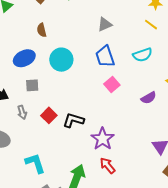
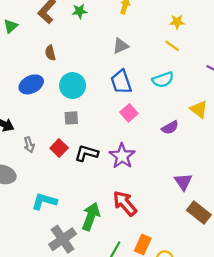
gray square: (32, 85) -> (71, 118), moved
purple star: (103, 139) -> (122, 156), moved
cyan L-shape: (35, 163) -> (44, 201), turned -55
red arrow: (108, 166) -> (125, 203), size x1.4

